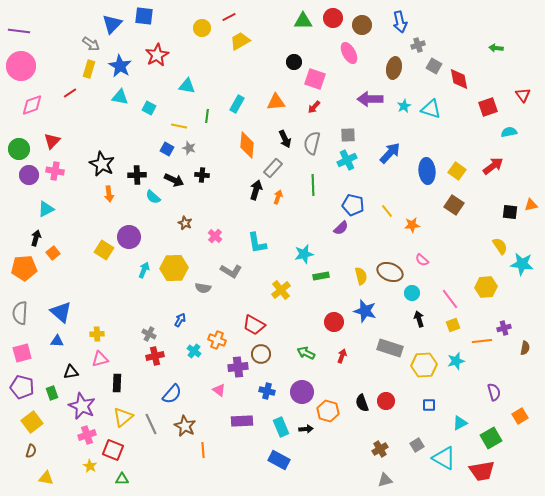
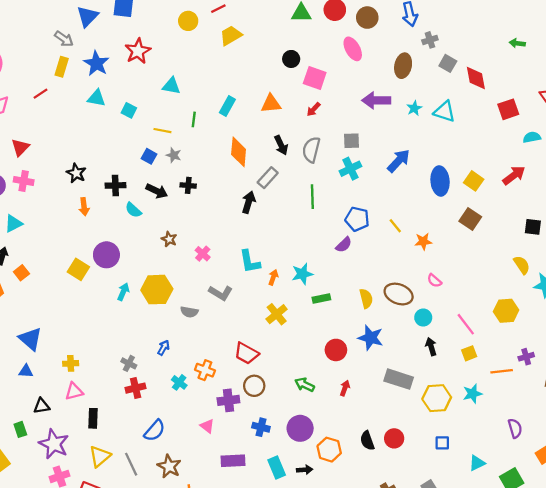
black star: (102, 164) -> (76, 173), size x0.7
orange arrow: (278, 197) -> (273, 277), moved

